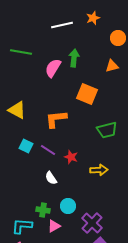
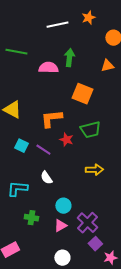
pink semicircle: (53, 68) -> (48, 68), turned 60
green trapezoid: (107, 130) -> (90, 130), moved
red star: (71, 157) -> (66, 140), moved
green cross: (43, 210) -> (31, 218), moved
cyan L-shape: (22, 226) -> (17, 189), moved
pink triangle: (54, 226) -> (60, 226), moved

